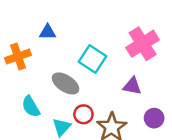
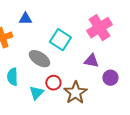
cyan semicircle: (31, 107) -> (12, 77), turned 30
purple circle: (154, 118) -> (110, 78), moved

